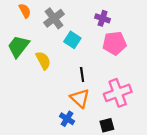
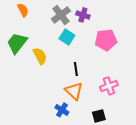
gray cross: (54, 18) -> (61, 15), moved
purple cross: (103, 18) -> (83, 15), moved
pink cross: (118, 93) -> (109, 86), size x0.7

